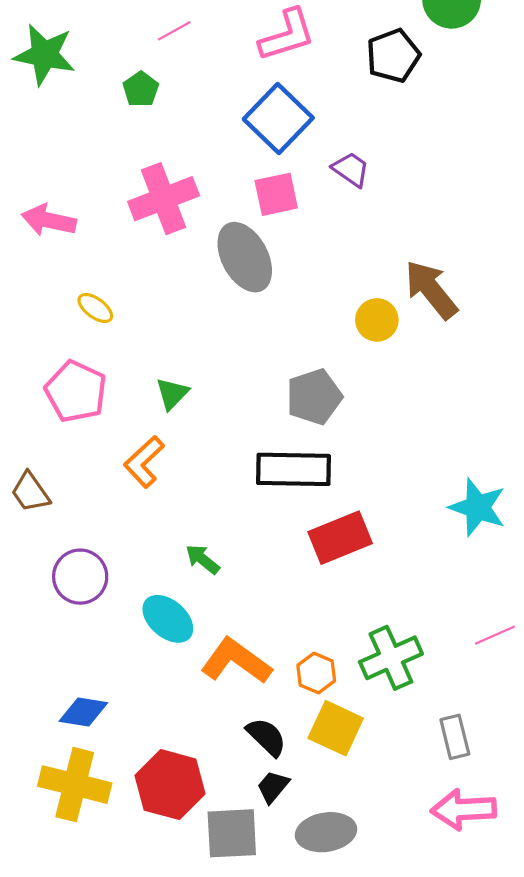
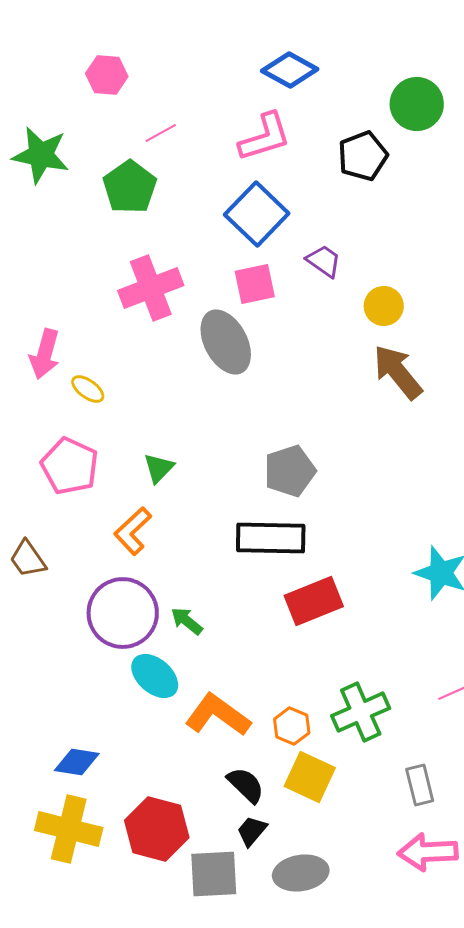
green pentagon: (141, 89) -> (130, 187), size x1.6
pink arrow: (49, 220) -> (45, 354), moved, turned -87
yellow circle: (377, 320) -> (384, 306), moved
purple circle: (80, 577) -> (123, 613), moved, size x1.4

